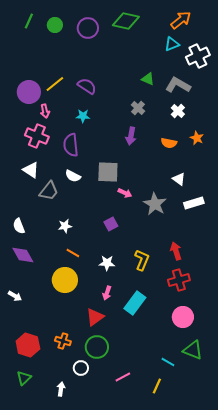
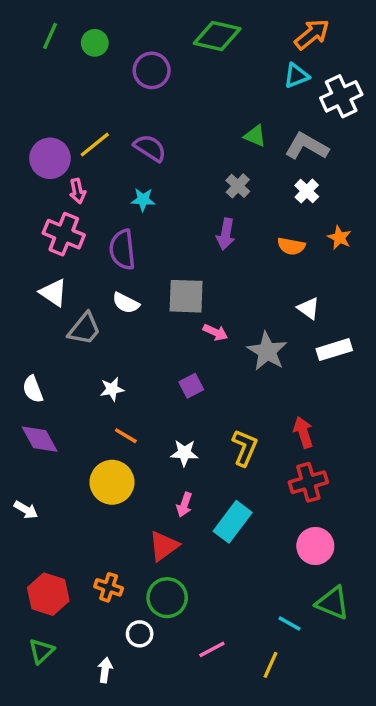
purple circle: (88, 28) -> (152, 70), moved

